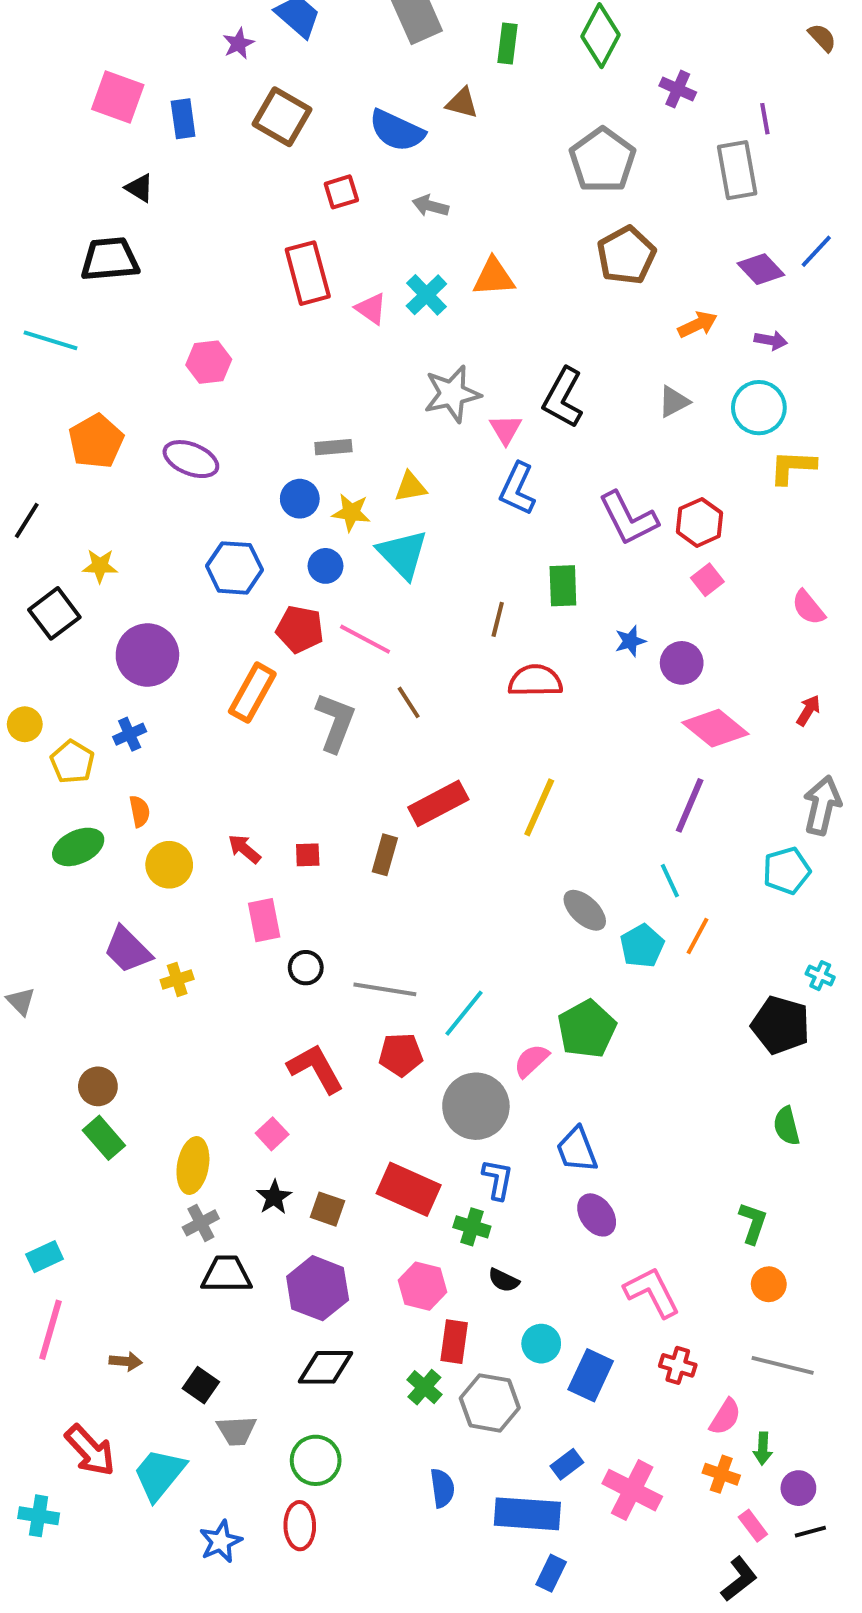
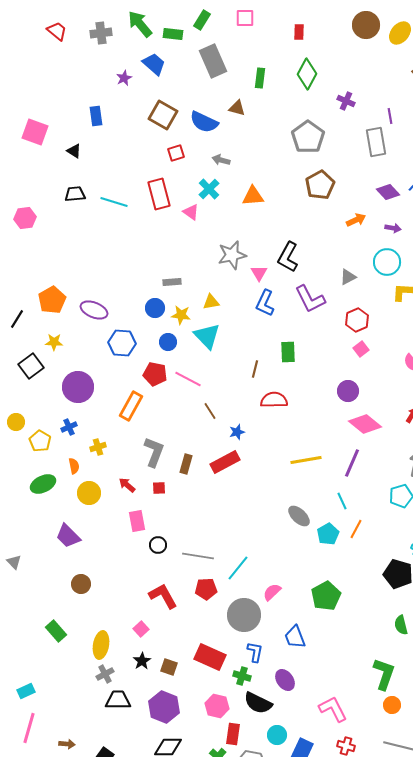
pink square: (118, 97) -> (35, 132), moved
brown square: (282, 117) -> (163, 115), moved
black trapezoid: (110, 259) -> (75, 194), moved, size x0.7
cyan cross: (426, 295) -> (209, 189), moved
cyan line: (50, 340) -> (114, 202), moved
pink hexagon: (209, 362) -> (25, 218), moved
gray triangle: (674, 402) -> (348, 277), moved
orange pentagon: (96, 441) -> (52, 300), moved
purple ellipse: (191, 459) -> (94, 310), moved
purple L-shape: (628, 518) -> (310, 299), moved
blue star: (630, 641) -> (237, 432), moved
gray L-shape: (335, 722) -> (154, 452), moved
yellow line: (539, 807) -> (306, 460), moved, turned 56
brown rectangle: (385, 855) -> (186, 464), moved
yellow cross: (177, 980) -> (98, 447), moved
green pentagon: (587, 1029) -> (326, 596), moved
brown circle: (98, 1086) -> (81, 584), moved
purple ellipse: (597, 1215) -> (285, 680), moved
green L-shape: (753, 1223) -> (384, 674), size x1.5
black semicircle: (504, 1280) -> (258, 703), size x1.8

